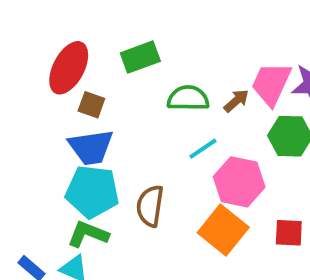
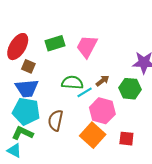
pink trapezoid: (271, 84) -> (87, 46), moved
green semicircle: (188, 98) -> (72, 83), moved
brown arrow: (236, 101) -> (102, 81), moved

